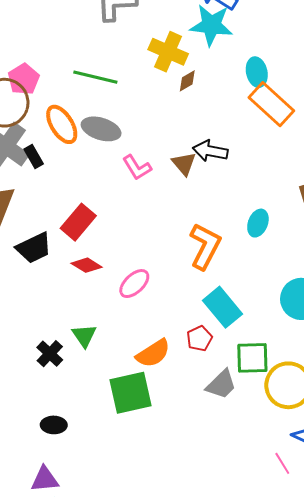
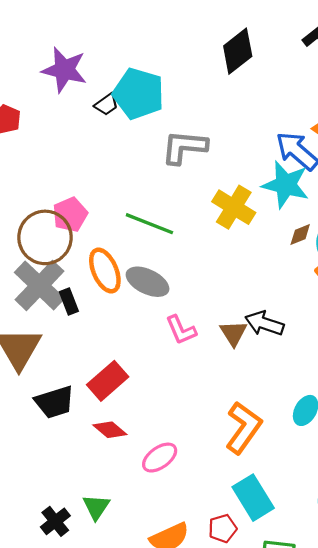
brown diamond: (187, 81) -> (300, 235), moved

